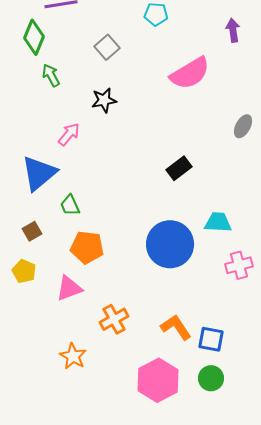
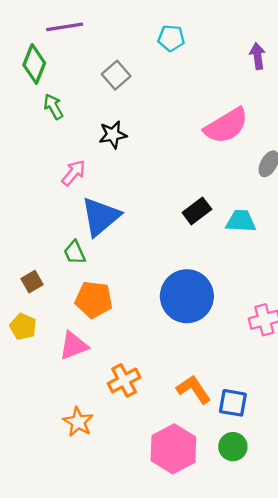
pink semicircle: (190, 73) -> (226, 126), moved
blue triangle: (39, 173) -> (100, 217), moved
cyan trapezoid: (218, 222) -> (241, 221), moved

